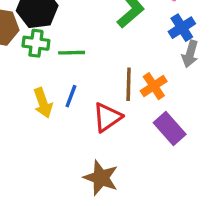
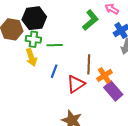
orange cross: (154, 86) -> (104, 75), moved
yellow arrow: (43, 103) -> (31, 57), moved

